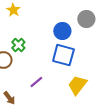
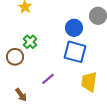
yellow trapezoid: (77, 85) -> (89, 82), turned -30

